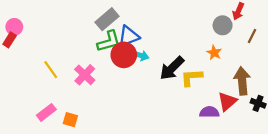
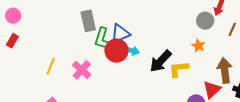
gray rectangle: (107, 19) -> (88, 21), moved, turned -60
pink circle: (14, 27) -> (13, 16), moved
green L-shape: (109, 41) -> (102, 39), turned 125
yellow line: (51, 70) -> (51, 66), turned 60

